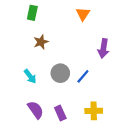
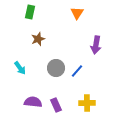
cyan arrow: (30, 76) -> (20, 68), moved
purple semicircle: (36, 110) -> (33, 102), turned -48

